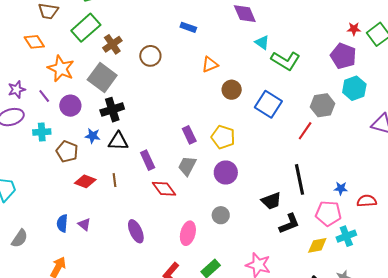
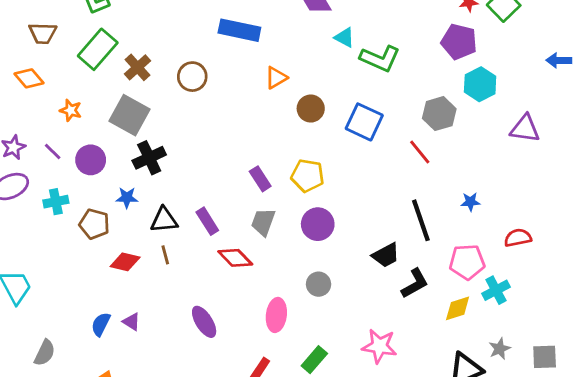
blue rectangle: (188, 27) -> (239, 30), size x1.8
orange star: (61, 69) -> (71, 110), size x0.6
red line: (305, 131) -> (420, 152), turned -66
black triangle: (118, 141) -> (164, 220), moved
blue star: (341, 188) -> (470, 202), moved
blue semicircle: (62, 223) -> (101, 324), turned 30

